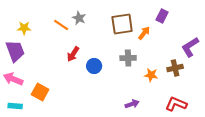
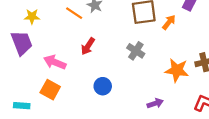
gray cross: (128, 58) -> (136, 51), moved, turned 35
blue circle: (94, 66) -> (103, 86), moved
orange star: (151, 75) -> (177, 70), size x1.5
pink arrow: (13, 79) -> (55, 62), moved

